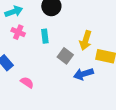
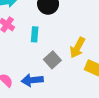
blue arrow: (83, 74) -> (32, 80), moved

